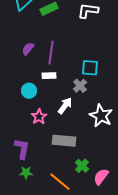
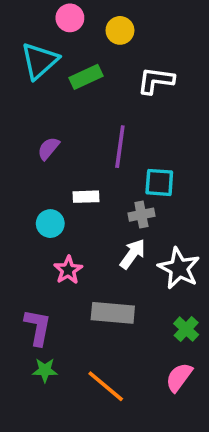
purple line: (51, 53) -> (120, 147), moved
gray cross: (80, 86) -> (141, 215), turned 32
white arrow: (65, 106) -> (133, 254), moved
green cross: (82, 166) -> (186, 329), moved

